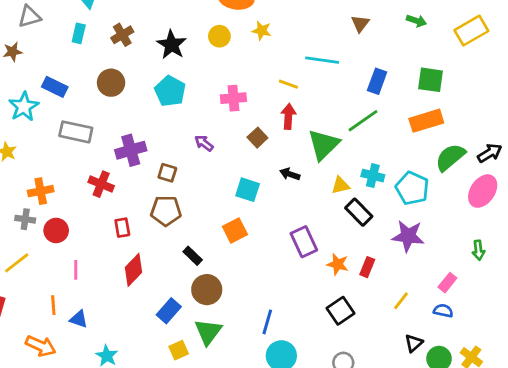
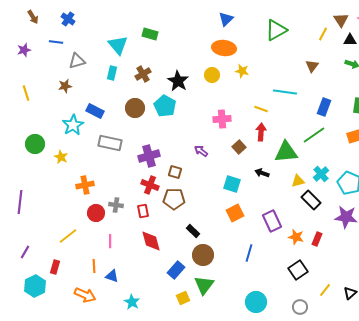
cyan pentagon: (170, 91) -> (165, 106), moved
green triangle: (324, 145) -> (286, 152), turned 40
cyan cross: (373, 176) -> (321, 174), turned 35
red cross: (101, 184) -> (150, 185), moved
gray cross: (25, 219) -> (116, 205), moved
orange square: (235, 230) -> (235, 213), moved
red diamond: (134, 270) -> (151, 241), turned -60
yellow line: (401, 301) -> (325, 290), moved
blue line: (267, 322) -> (249, 253), moved

